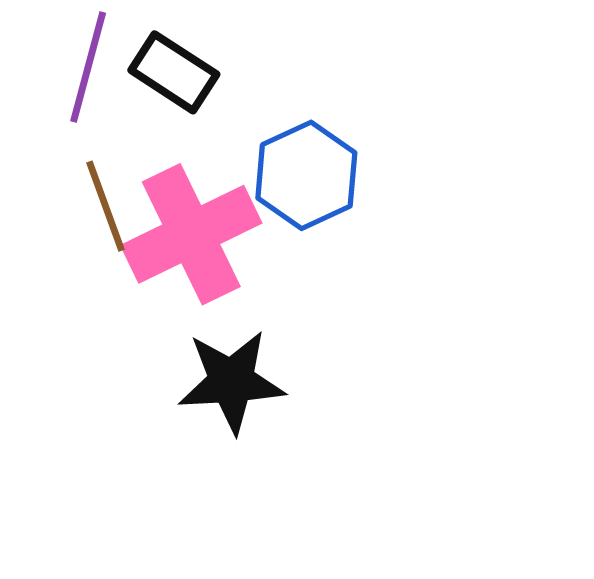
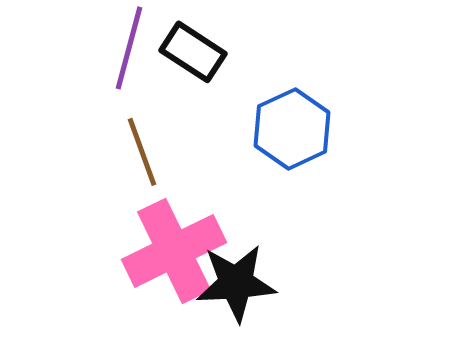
pink cross: (191, 234) -> (174, 251), moved

